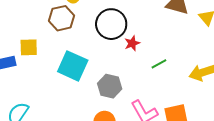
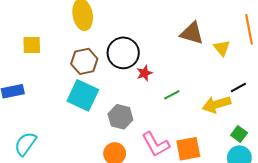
brown hexagon: (61, 18) -> (84, 61), moved
yellow square: (29, 47) -> (32, 45), moved

